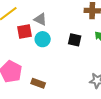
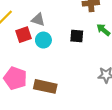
brown rectangle: (38, 83) -> (45, 86), size x1.5

